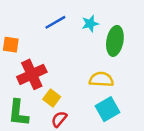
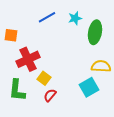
yellow semicircle: (101, 79) -> (101, 66), moved

